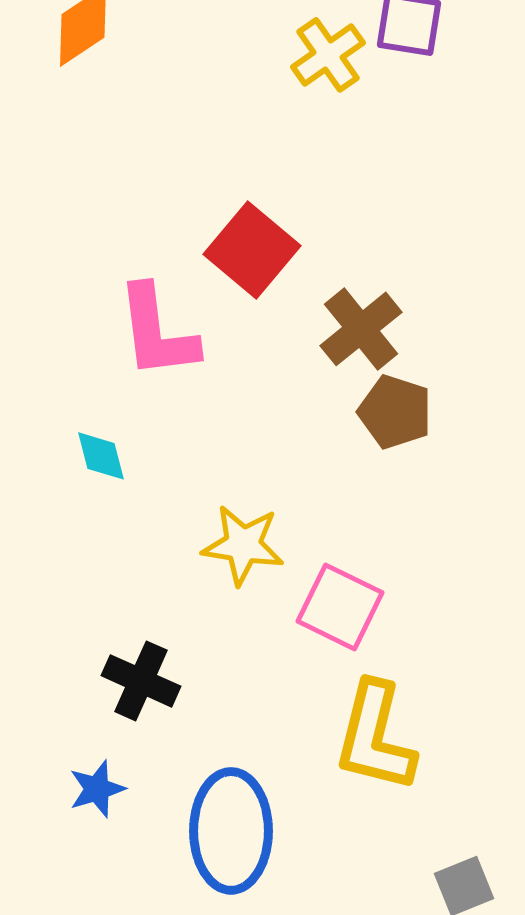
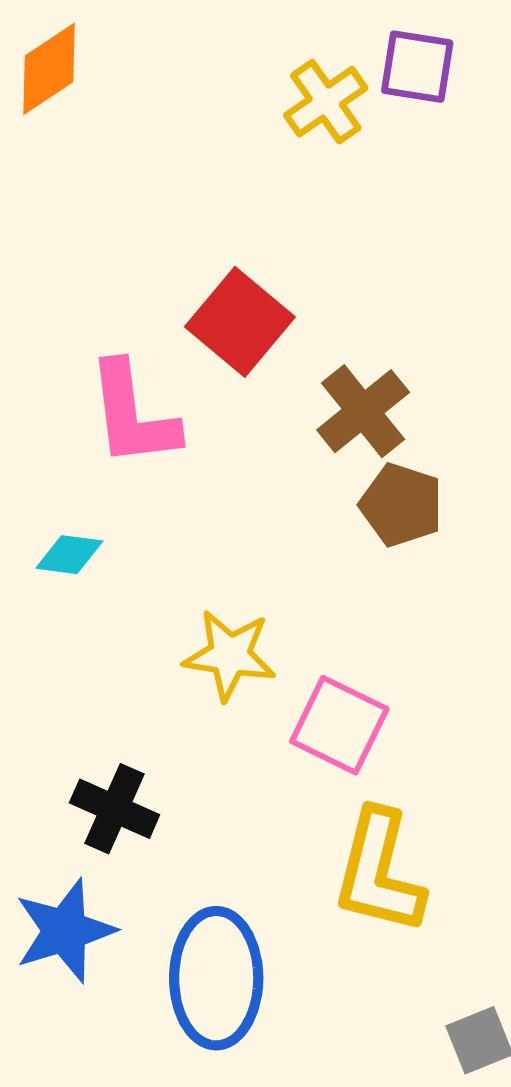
cyan diamond: (101, 456) -> (69, 555), turned -68
blue star: (97, 789) -> (65, 931), size x1.6

